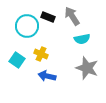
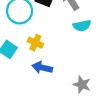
gray star: (87, 68) -> (82, 85), moved, size x0.7

